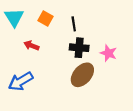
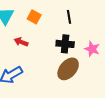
black line: (74, 24) -> (69, 17), moved

